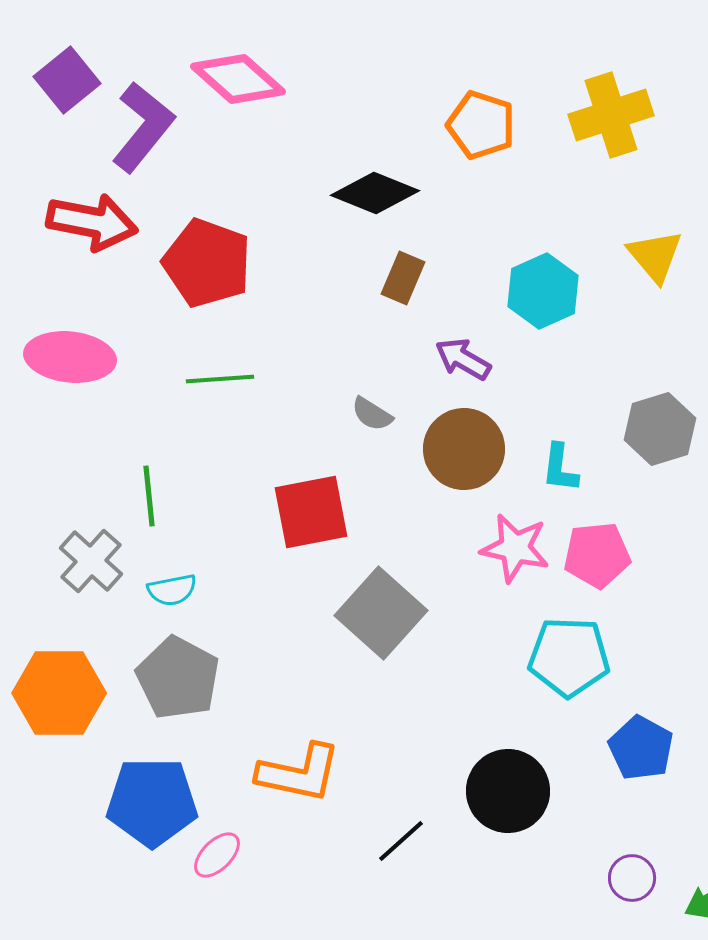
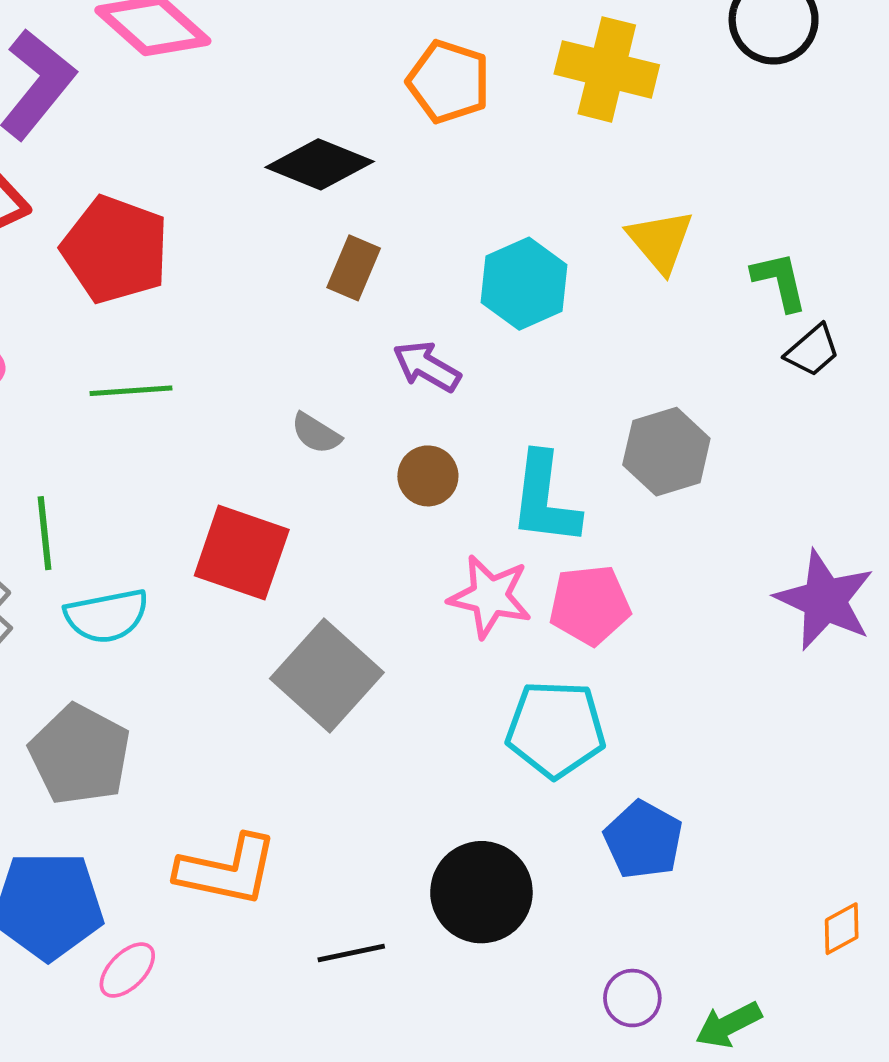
yellow cross: (611, 115) -> (607, 69), turned 32
brown circle: (464, 449) -> (428, 476), size x0.6
cyan L-shape: (560, 468) -> (545, 499), size x1.6
red square: (311, 512) -> (242, 553), turned 30
cyan semicircle: (172, 590) -> (107, 616), moved, size x1.4
black line: (401, 841) -> (351, 953), turned 30

